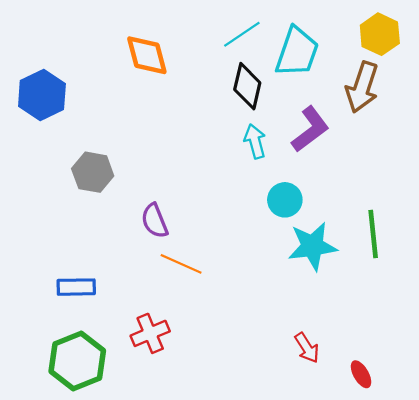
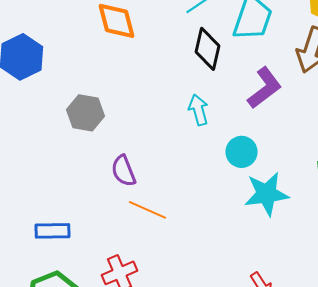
cyan arrow: (255, 141) -> (199, 110), moved
gray hexagon: (93, 172) -> (86, 113), moved

